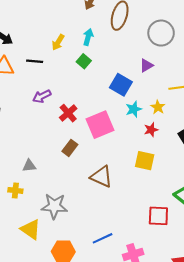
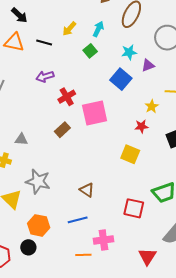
cyan star: (134, 109) -> (129, 52), moved
brown triangle: (102, 177) -> (87, 190), moved, size x0.7

